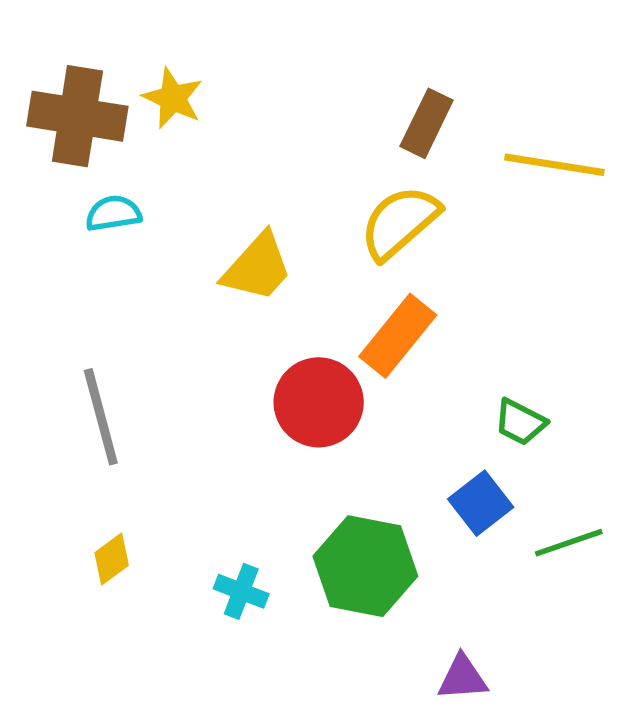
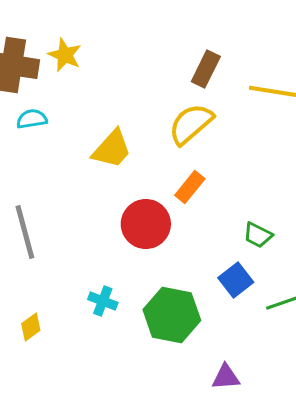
orange rectangle: (398, 336) -> (190, 187), size x0.7
yellow diamond: (112, 559) -> (31, 327), moved
cyan cross: (241, 591) -> (103, 301), moved

